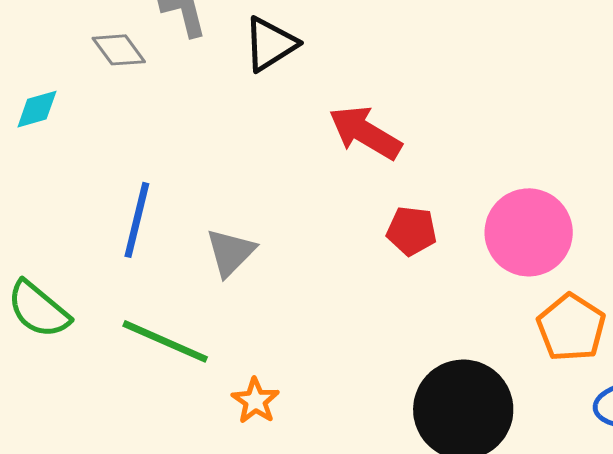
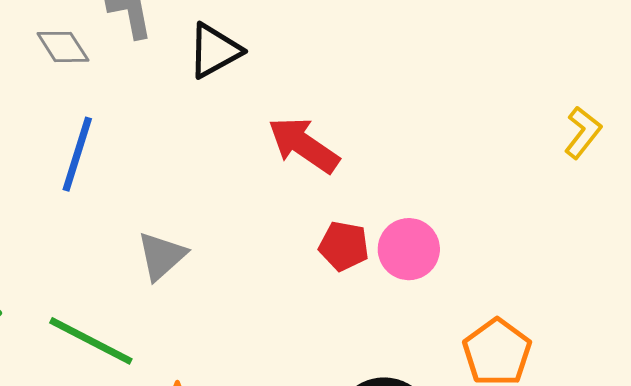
blue line: (137, 220) -> (77, 154), moved
pink circle: (529, 232) -> (409, 249), moved, size x0.7

